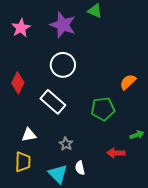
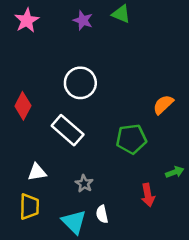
purple star: (63, 25) -> (83, 20), moved, size x0.6
pink star: (21, 28) -> (27, 20), moved
red arrow: (116, 153) -> (148, 195), turned -102

